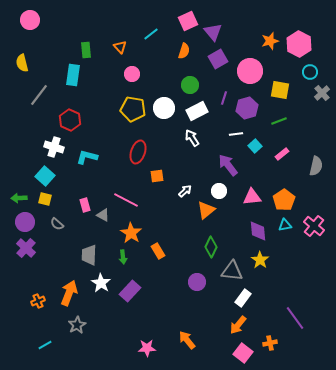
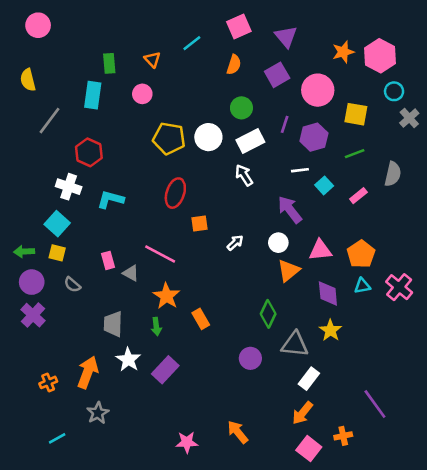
purple triangle: (213, 32) -> (286, 37), moved
pink circle: (132, 74) -> (142, 94), moved
gray semicircle: (316, 166) -> (393, 174), moved
orange triangle: (206, 210) -> (289, 271), moved

